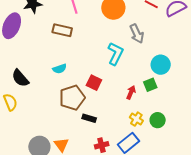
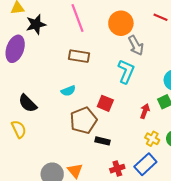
brown rectangle: (62, 30) -> (79, 56), moved
gray arrow: (137, 34) -> (136, 45), moved

